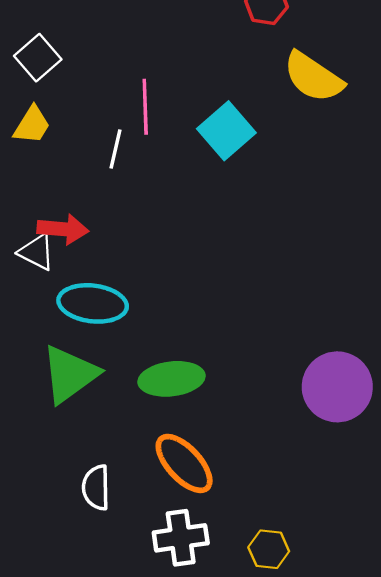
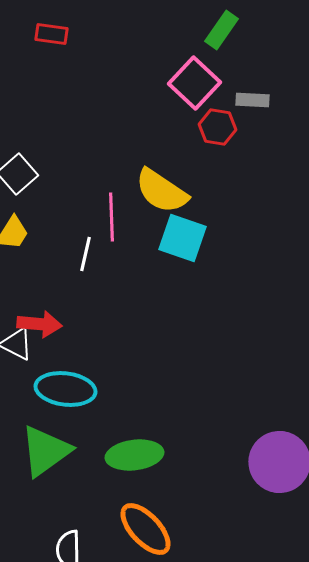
yellow semicircle: (313, 77) -> (161, 191), moved
cyan square: (226, 131) -> (182, 238), turned -30

